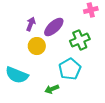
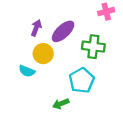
green cross: (80, 40) -> (93, 47), turned 30
cyan semicircle: (17, 75) -> (27, 71), moved, size x0.6

